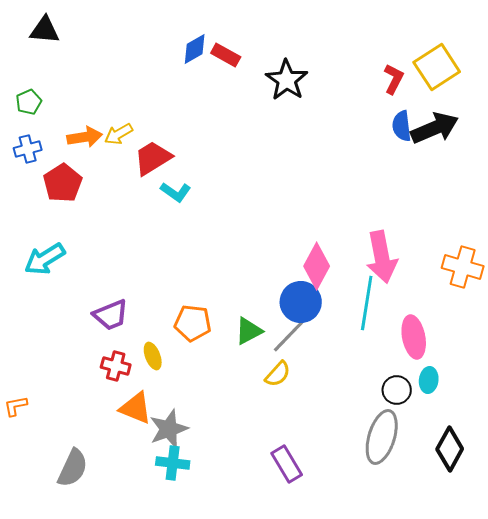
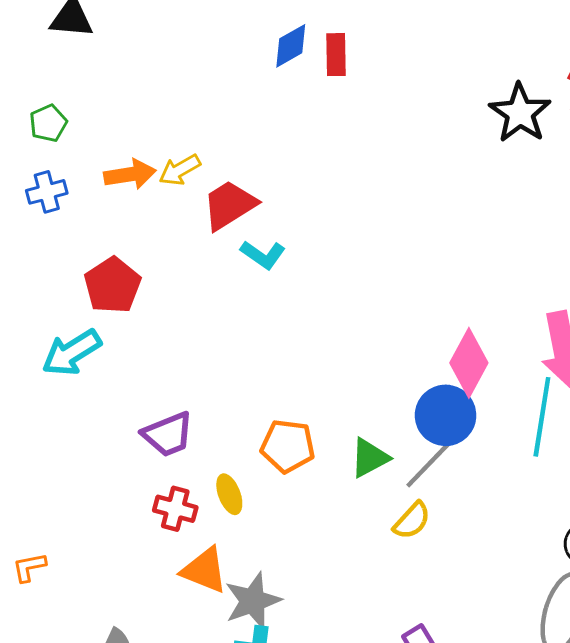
red rectangle: (226, 55) -> (336, 55), turned 60
black star: (287, 80) -> (520, 113), moved
red pentagon: (63, 183) -> (112, 285), moved

